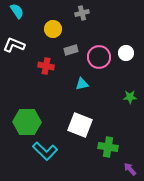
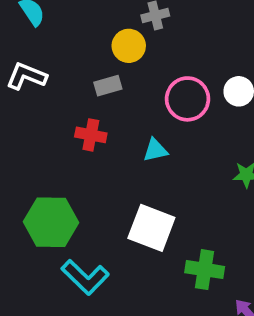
yellow circle: (53, 29) -> (129, 46), moved
gray rectangle: (71, 50) -> (108, 86), moved
red cross: (46, 66) -> (91, 135), moved

